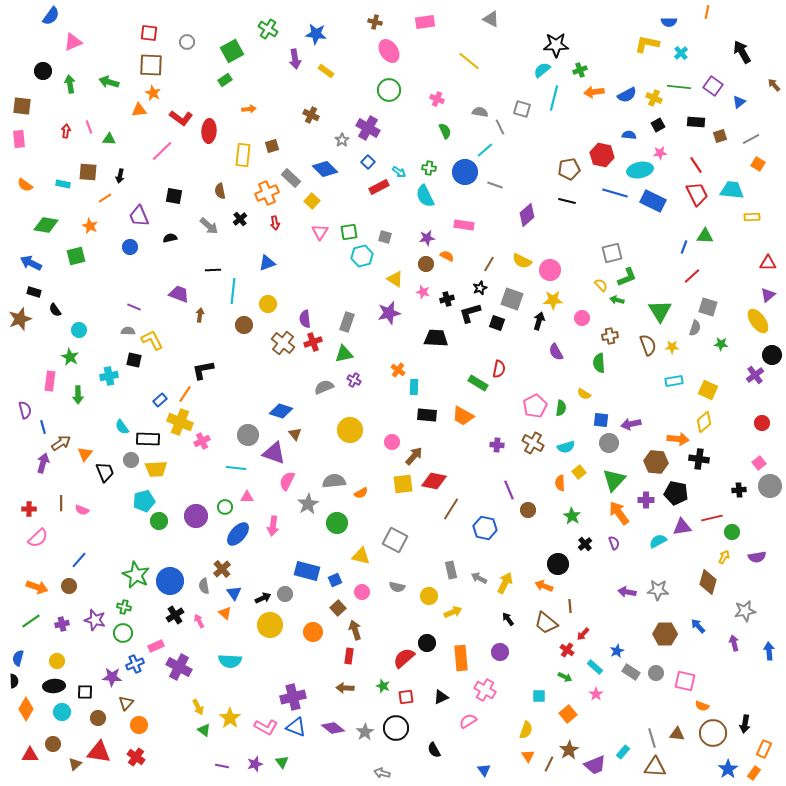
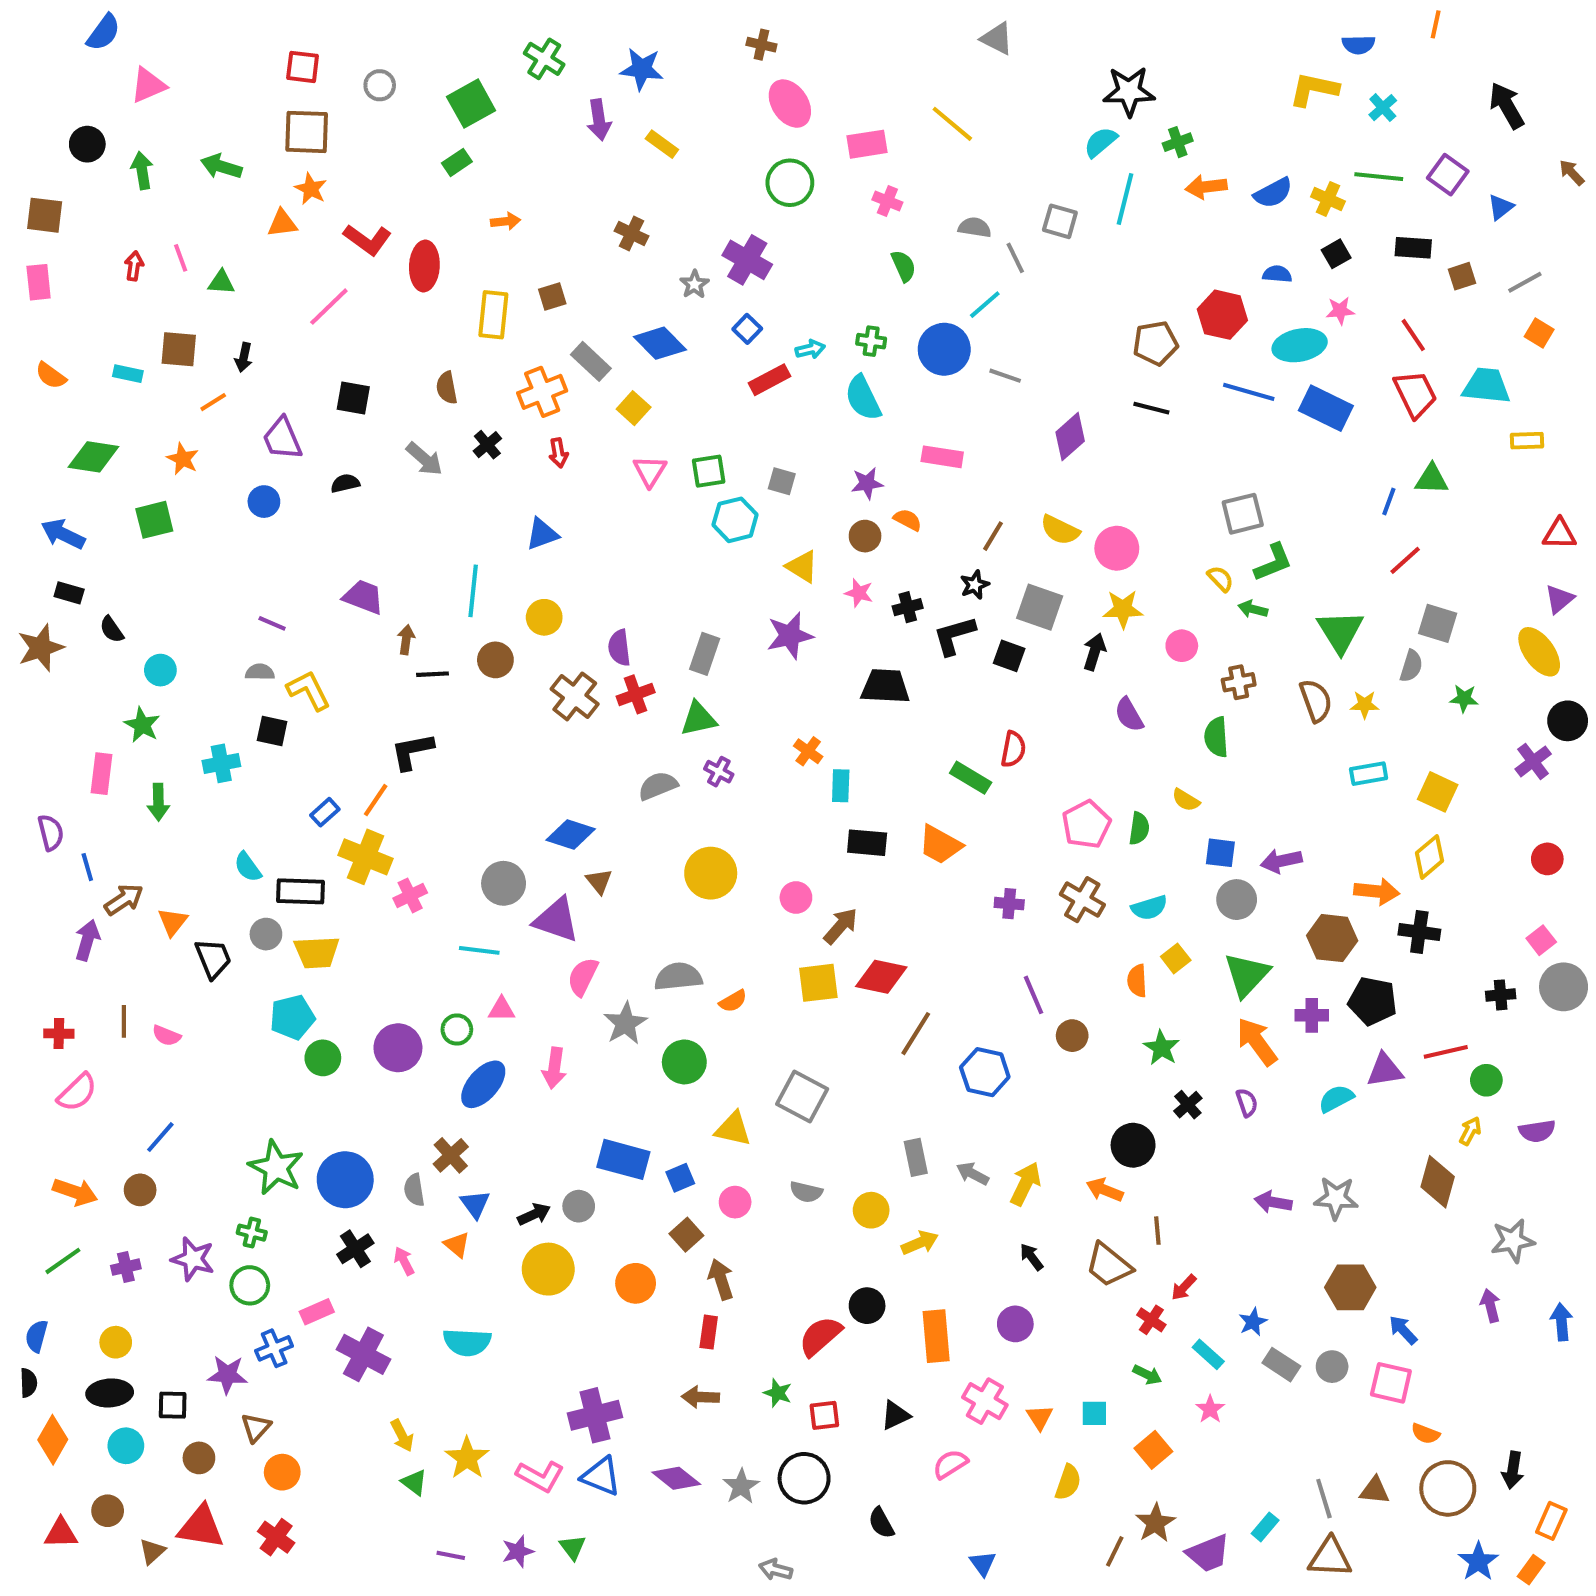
pink rectangle: (425, 22) -> (867, 144), moved
cyan arrow: (399, 172) -> (810, 349), turned -48
black line: (213, 270) -> (432, 674), moved
blue arrow: (698, 626) -> (1403, 1330), moved
orange triangle: (528, 756) -> (1040, 1417), moved

